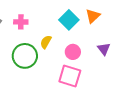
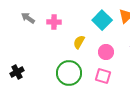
green circle: (25, 56) -> (69, 73), moved
pink square: (70, 76) -> (103, 76), size x0.7

